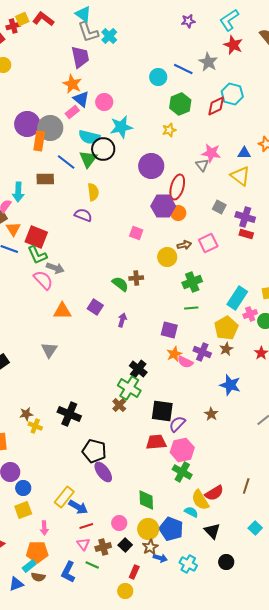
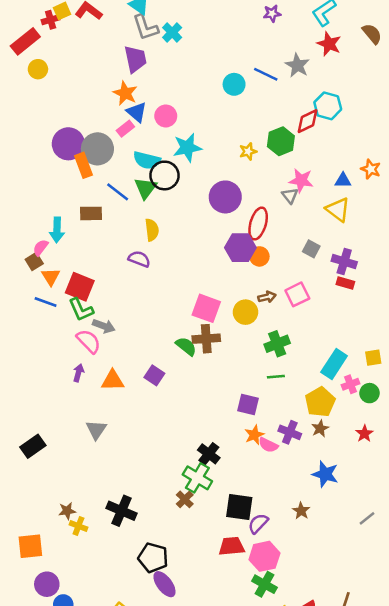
green hexagon: (180, 104) -> (281, 141), moved
orange rectangle: (39, 141) -> (84, 165), turned -30
pink square: (136, 233) -> (206, 308), moved, size x1.6
brown cross: (136, 278) -> (206, 339), size x1.5
purple arrow: (122, 320) -> (78, 373), moved

